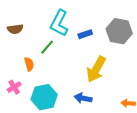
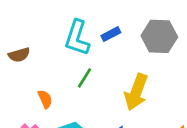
blue rectangle: (85, 34) -> (111, 34), moved
green line: (47, 47) -> (85, 78), moved

